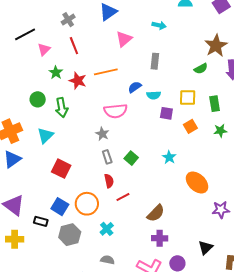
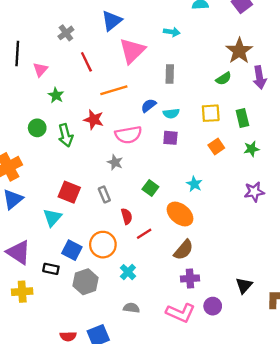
black line: (25, 34) -> (17, 54), turned -55
pink triangle: (124, 39) -> (132, 51), size x1.4
red line: (74, 46) -> (86, 62), moved
red star: (78, 81) -> (94, 120), moved
purple square: (166, 113) -> (170, 138), moved
cyan triangle: (45, 135) -> (52, 218), moved
gray rectangle: (107, 157) -> (104, 194), moved
red square: (61, 169) -> (69, 192), moved
orange ellipse: (197, 182) -> (180, 214), moved
purple star: (221, 210) -> (254, 192), moved

